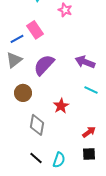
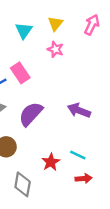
cyan line: (91, 90) -> (78, 155), moved
red arrow: (89, 132) -> (84, 179), moved, turned 32

